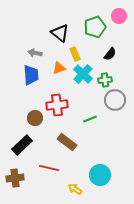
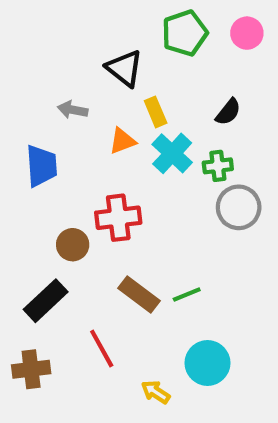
green pentagon: (95, 27) -> (185, 33), moved
blue trapezoid: (31, 75) -> (41, 166), moved
green line: (90, 119) -> (187, 294), moved
red line: (49, 168) -> (102, 348), turned 48

